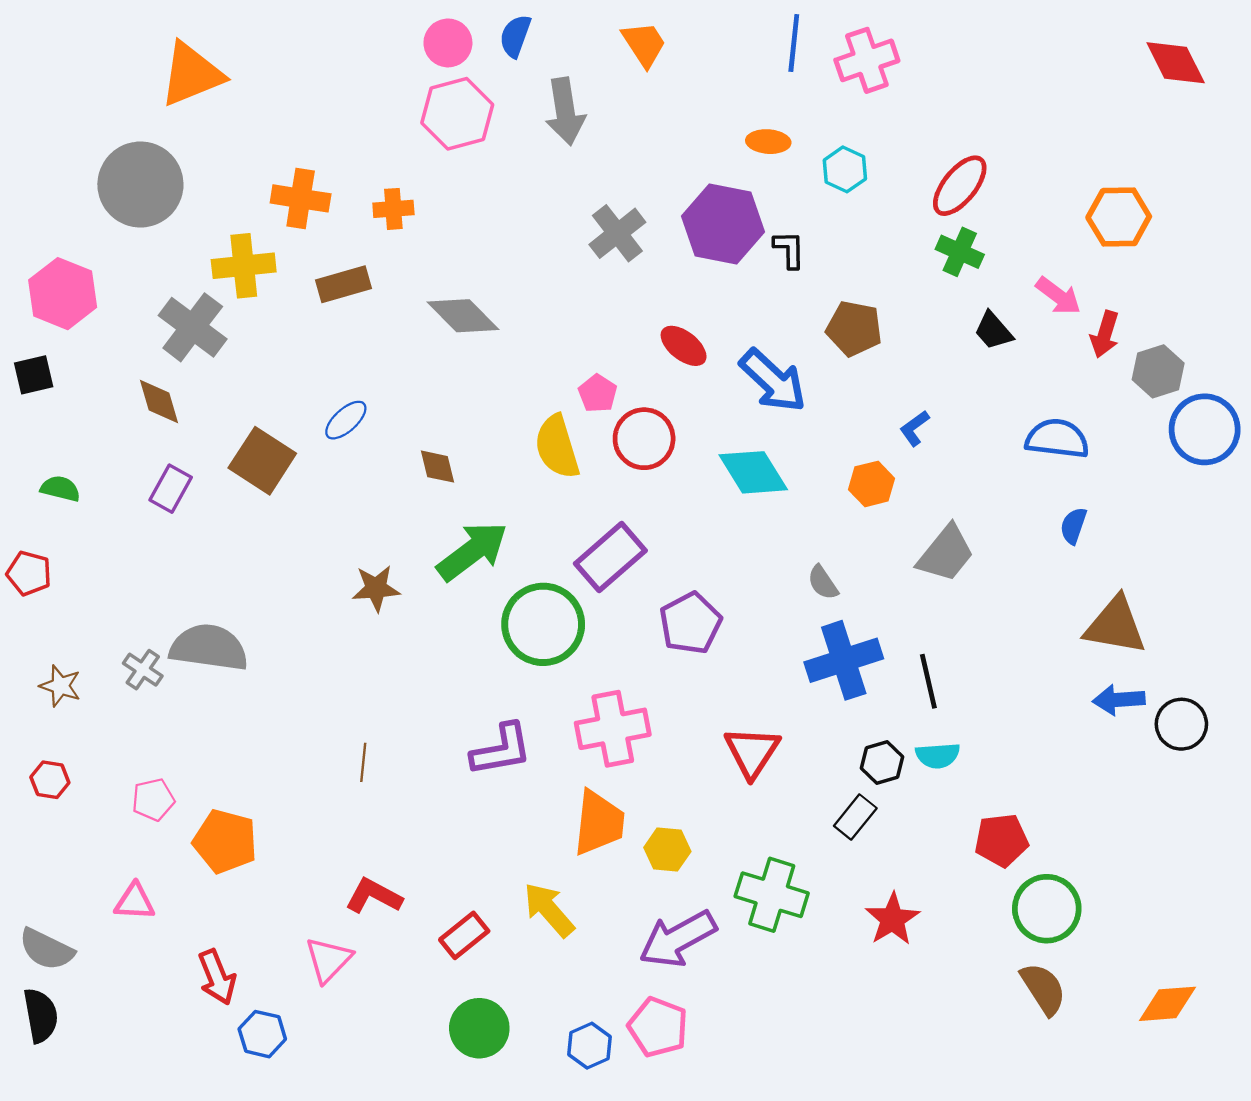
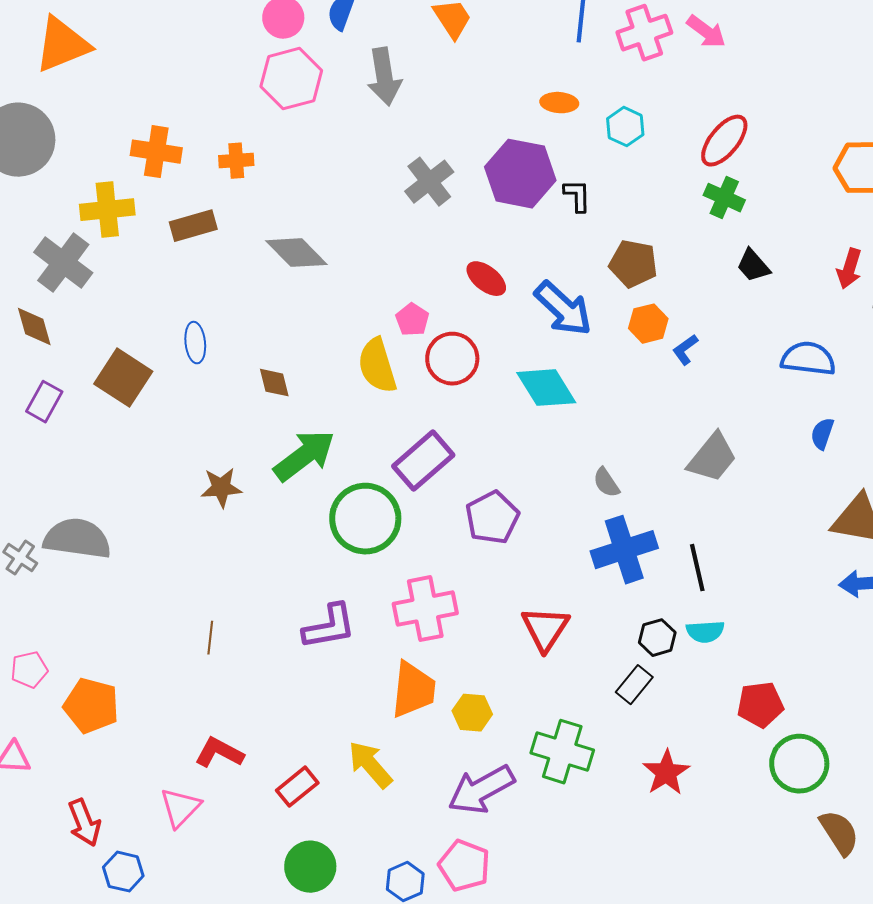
pink arrow: (1058, 296) -> (706, 32), moved
blue ellipse: (346, 420) -> (195, 343), turned -54
orange hexagon: (872, 484) -> (648, 324), moved
brown semicircle: (1043, 989) -> (839, 833), moved

